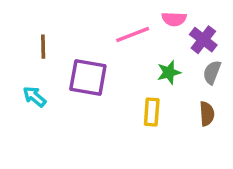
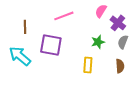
pink semicircle: (174, 19) -> (101, 11), turned 120
pink line: (133, 34) -> (64, 16), moved
cyan arrow: (34, 97) -> (20, 56), size x1.6

